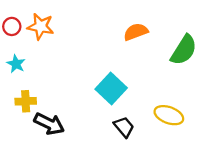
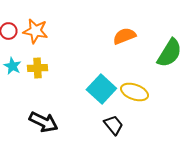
yellow cross: (26, 101) -> (37, 68), moved
yellow ellipse: (169, 115) -> (134, 92), moved

